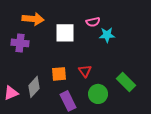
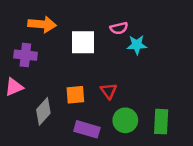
green rectangle: (126, 82) -> (161, 122), moved, turned 48
pink triangle: (11, 93) -> (14, 87), moved
purple rectangle: (68, 101) -> (87, 129), turned -48

